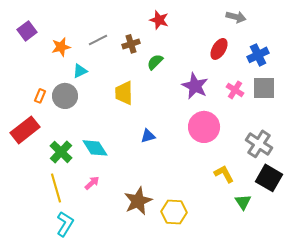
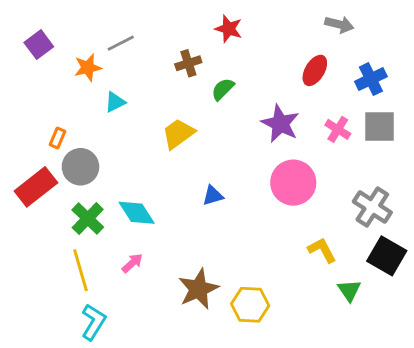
gray line: (98, 40) -> (121, 43), moved
yellow trapezoid: (124, 93) -> (178, 134), turned 55
gray circle: (65, 96) -> (80, 167), moved

